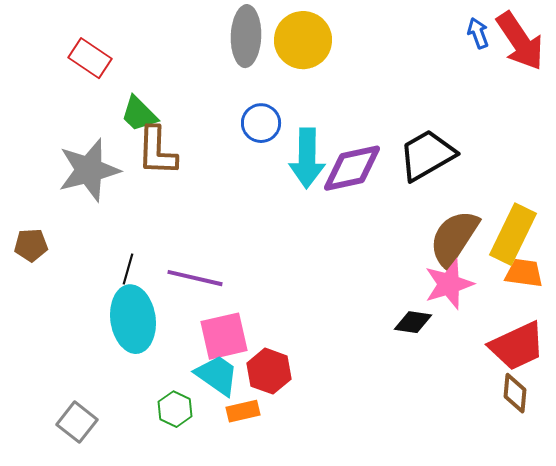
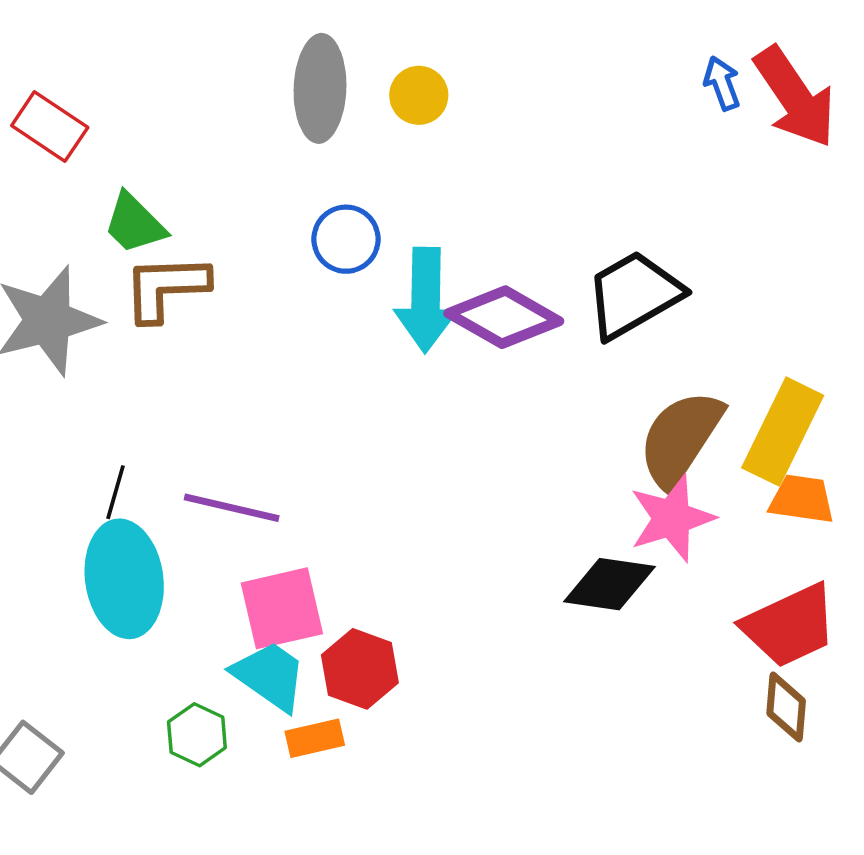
yellow circle: (303, 40) -> (419, 95), size x0.6
brown L-shape: (157, 151) -> (166, 288), turned 86
purple diamond: (352, 168) -> (504, 317), turned 42
black diamond: (413, 322) -> (609, 584), size x1.4

